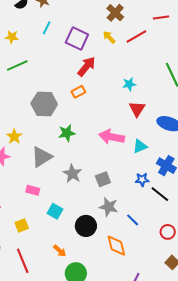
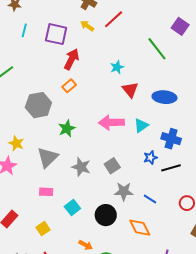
black line: (160, 194) -> (171, 168), turned -42
cyan square: (55, 211) -> (72, 207), turned 35

